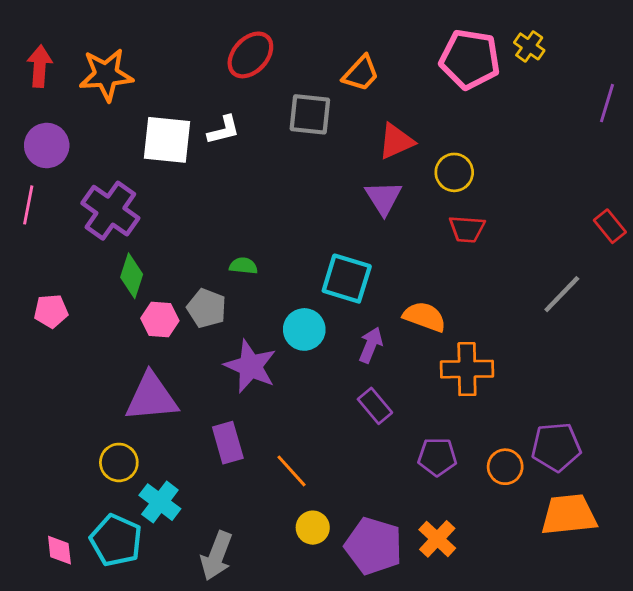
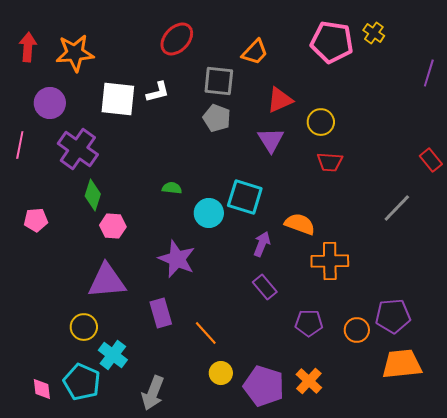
purple circle: (47, 146) -> (50, 103), moved
gray pentagon: (207, 308) -> (217, 118), moved
cyan circle: (304, 329) -> (209, 213), moved

